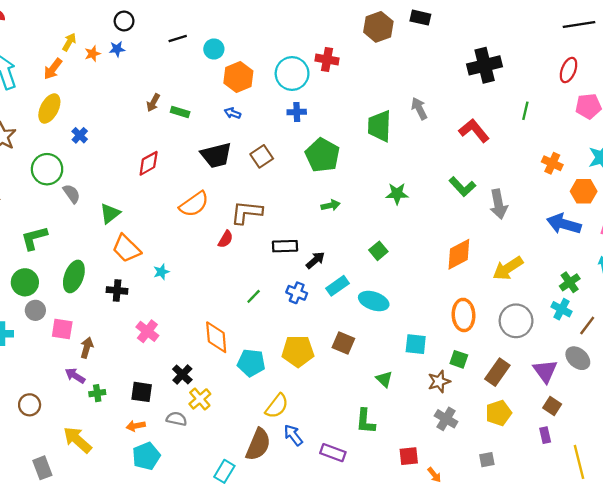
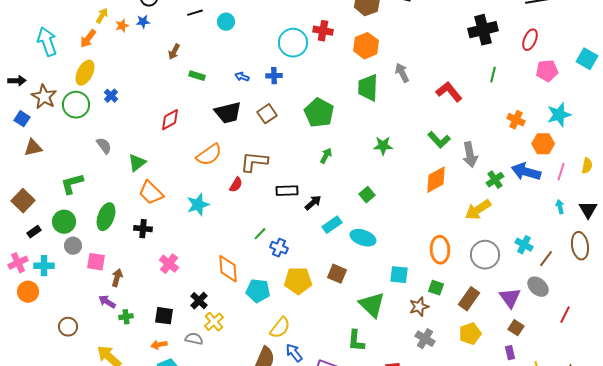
black cross: (485, 65) -> (483, 30), moved
orange hexagon: (238, 77) -> (366, 46), moved
brown arrow: (153, 103) -> (174, 52), moved
blue cross: (297, 112) -> (274, 76), moved
green circle: (47, 169) -> (76, 105), moved
green arrow: (331, 205) -> (326, 156), turned -49
orange diamond: (459, 254) -> (436, 180), moved
cyan star: (161, 272) -> (198, 205), moved, size x1.6
green cross: (570, 282) -> (495, 180), moved
blue cross: (297, 293) -> (279, 248), moved
green triangle: (384, 379) -> (372, 305), size x1.8

